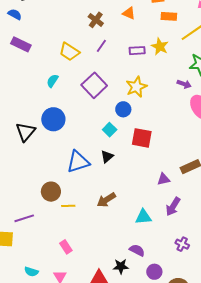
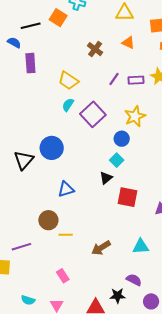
purple rectangle: (21, 44) -> (30, 63), moved, turned 60
purple line: (101, 46) -> (114, 79), moved
cyan semicircle: (52, 81) -> (68, 105), moved
cyan square: (110, 130) -> (117, 160), moved
red square: (142, 138) -> (128, 197), moved
black triangle: (107, 157) -> (106, 178), moved
blue triangle: (78, 162) -> (66, 189), moved, size x0.7
brown arrow: (106, 200) -> (101, 248), moved

